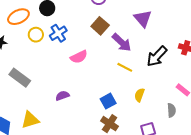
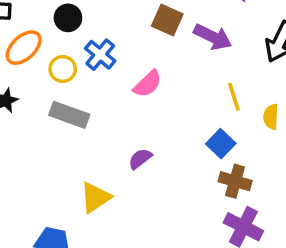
yellow line: (125, 67) -> (234, 97), moved, turned 63
gray rectangle: (20, 78) -> (69, 115), moved
yellow triangle: (30, 120) -> (95, 197), moved

